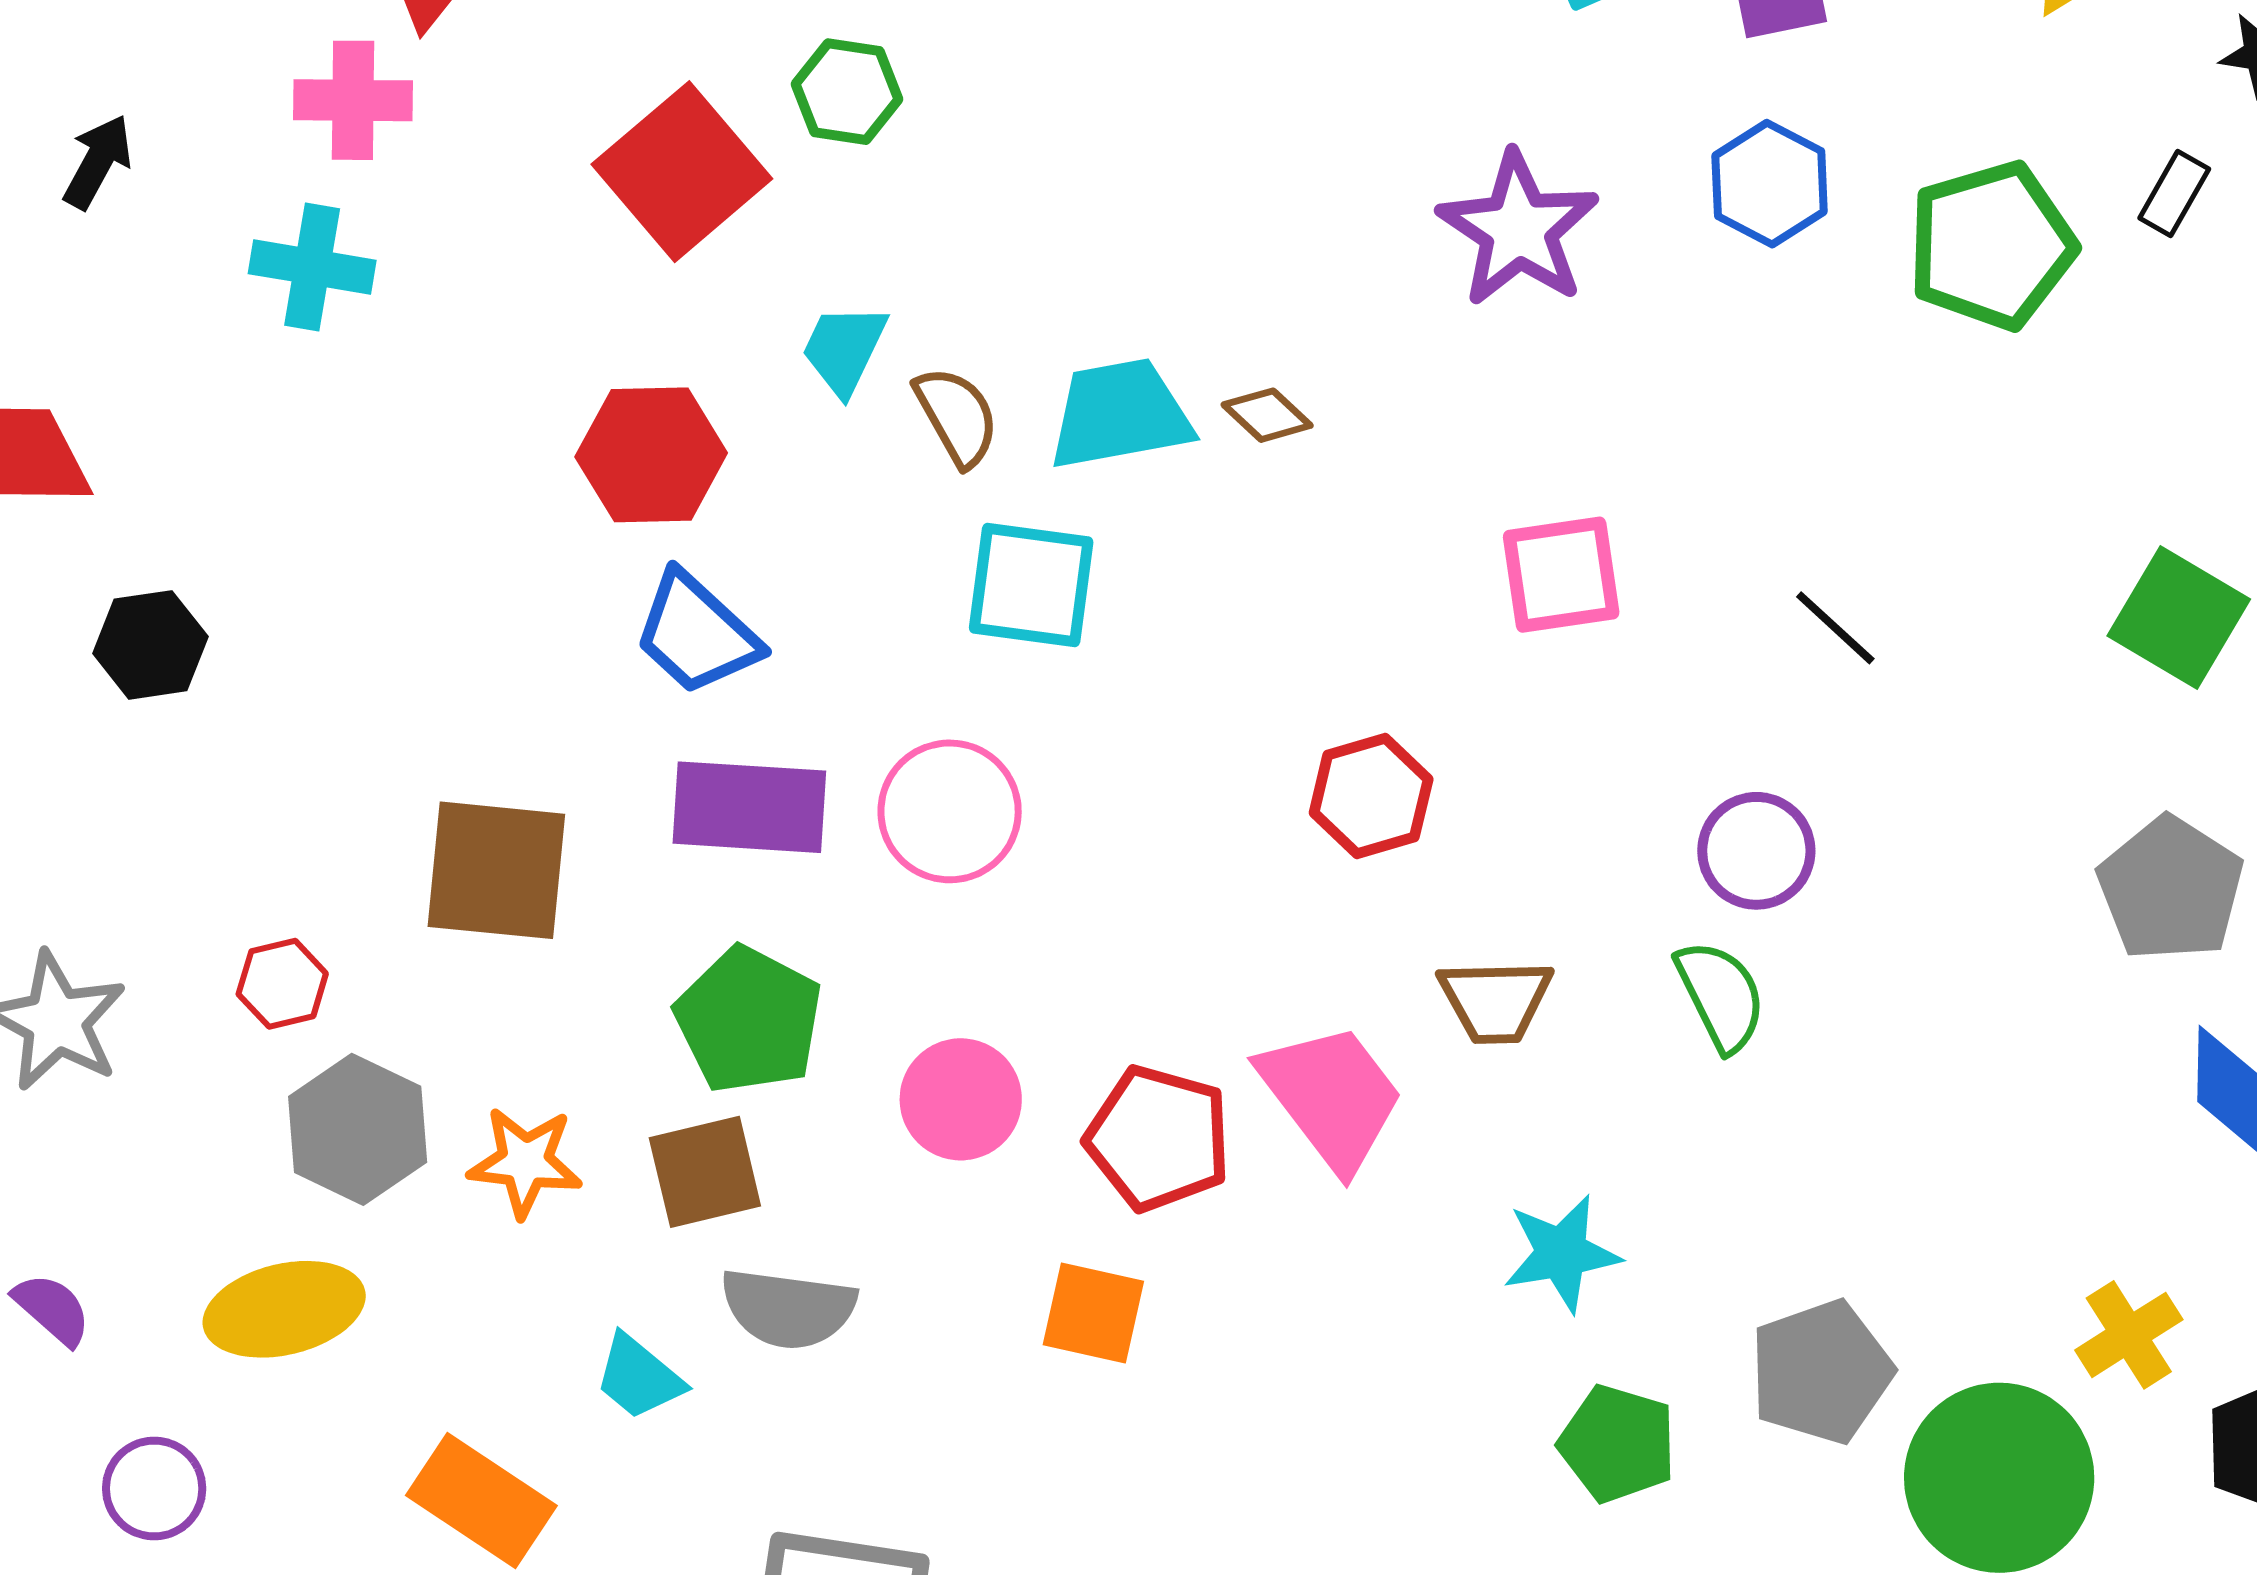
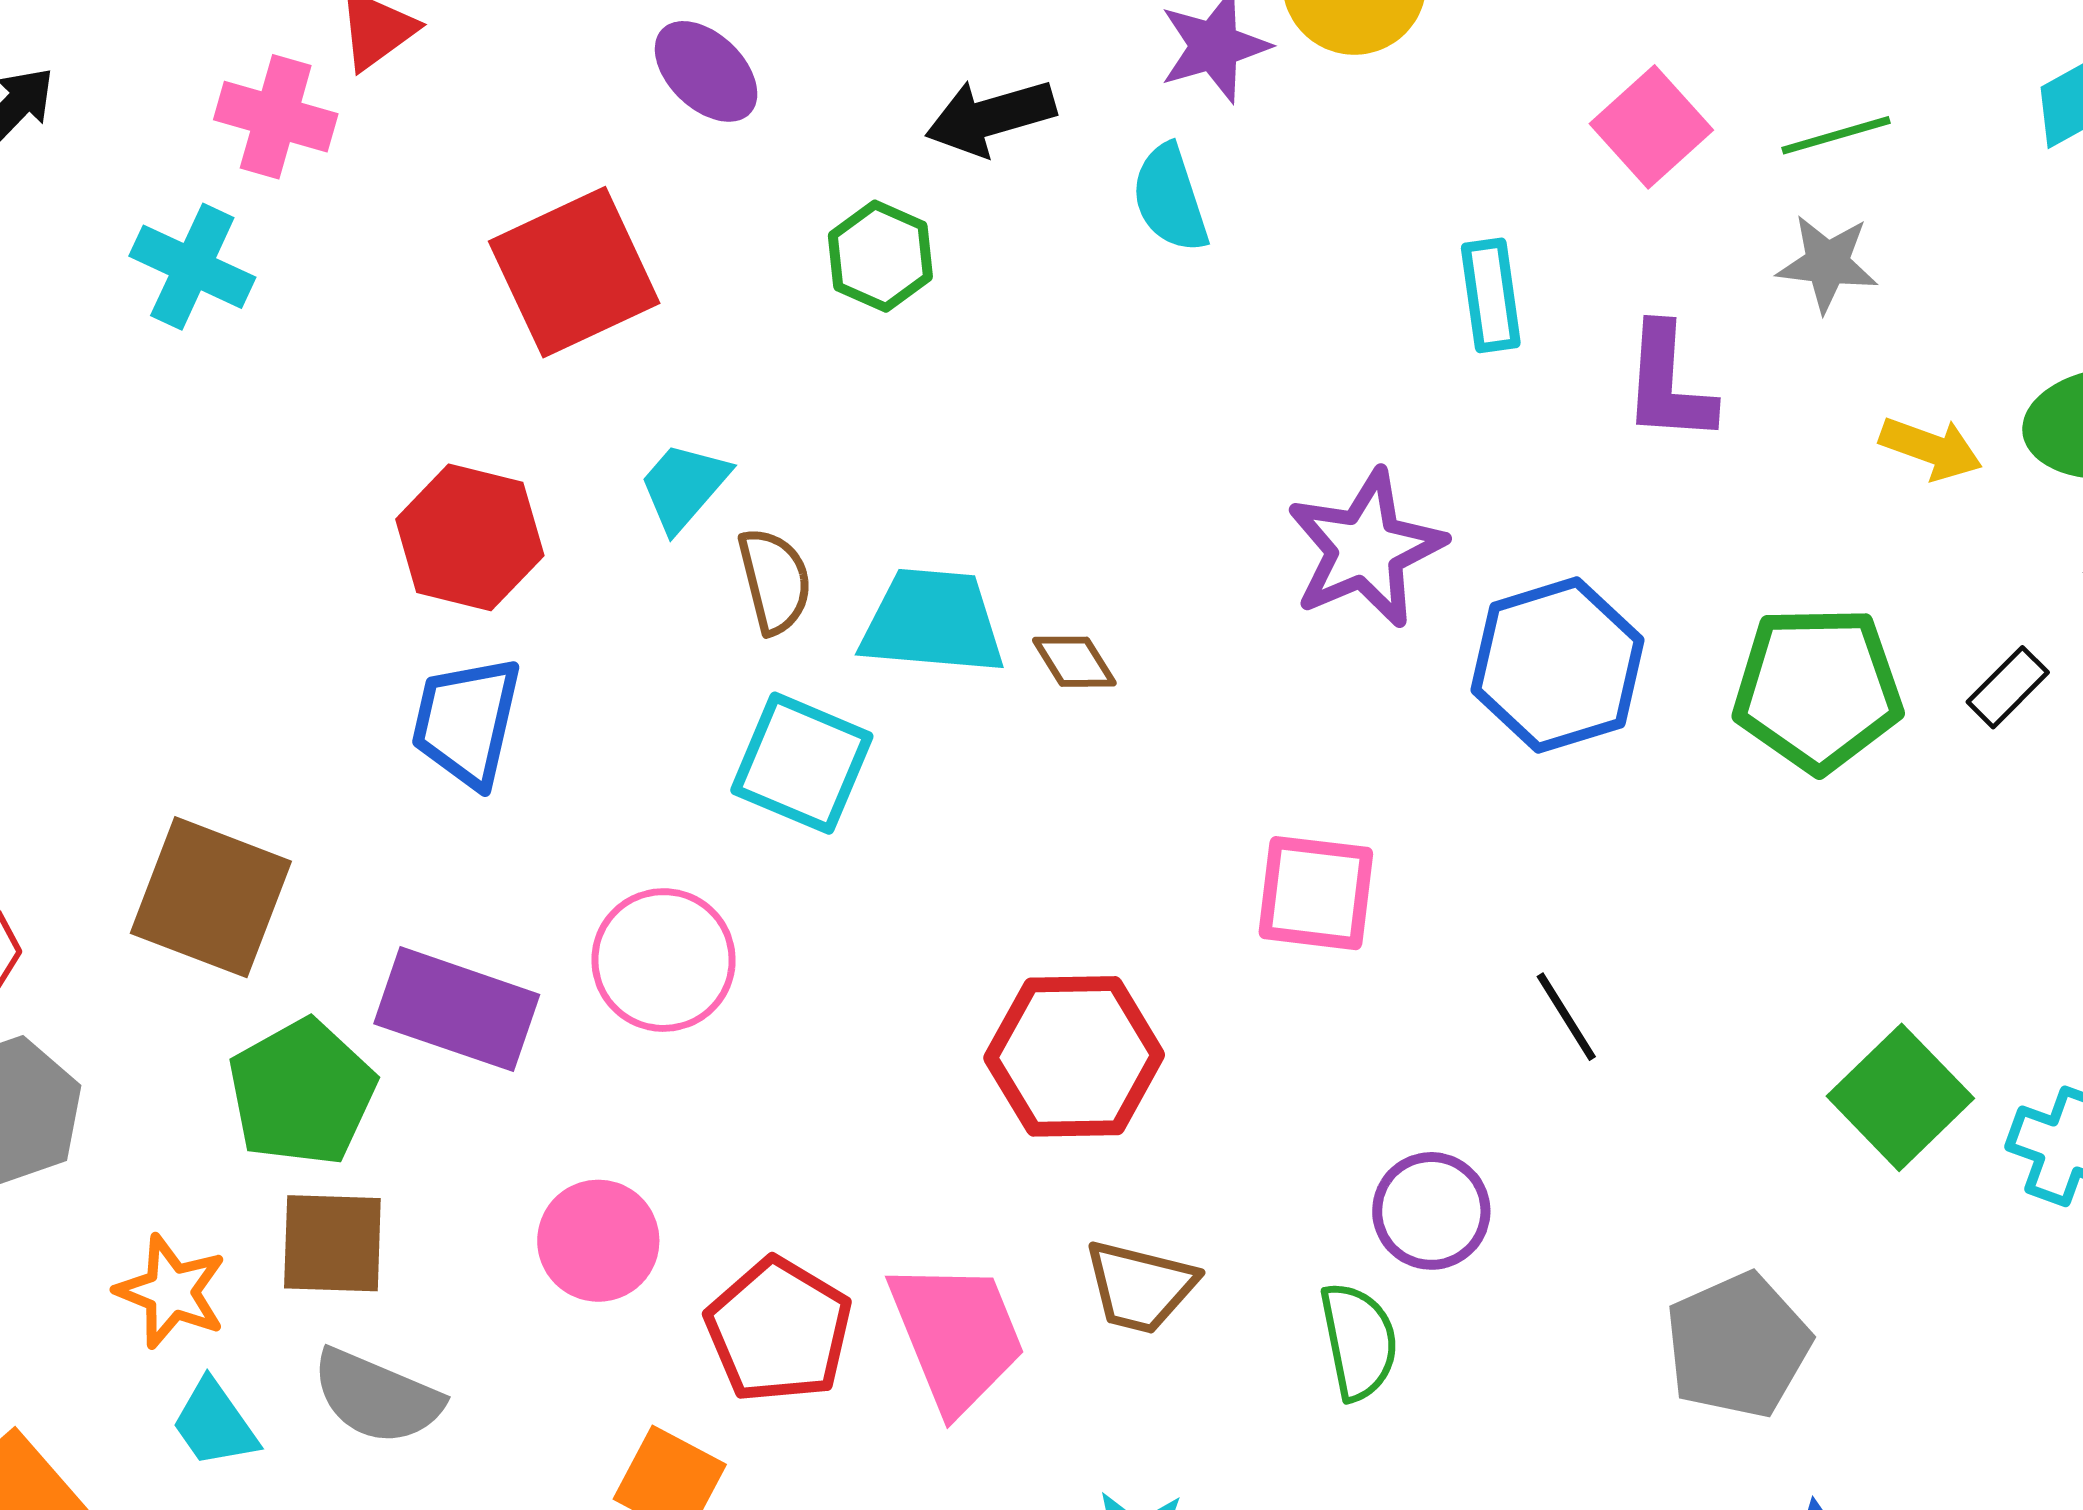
green hexagon: (847, 92) -> (880, 256), moved
blue hexagon: (1770, 184) -> (1558, 665), moved, size x1.4
blue trapezoid: (697, 634) -> (466, 722), turned 45
red hexagon: (1371, 796) -> (1074, 1056), size x1.4
purple rectangle: (749, 807) -> (457, 1009), moved
gray pentagon: (2171, 889) -> (1738, 1345), moved
green pentagon: (749, 1020) -> (302, 1093), moved
orange star: (525, 1162) -> (171, 1292), moved

